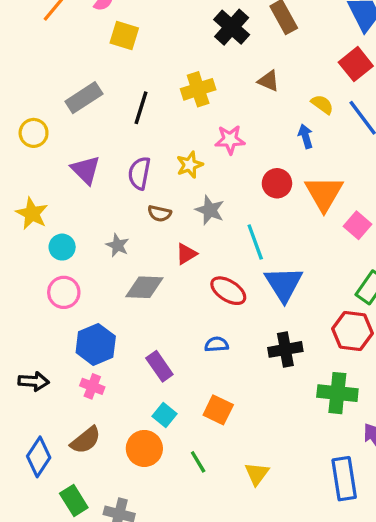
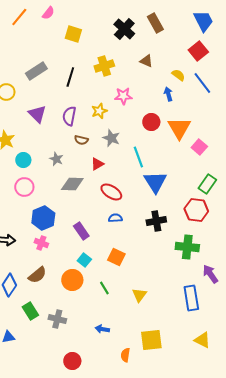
yellow square: (124, 36) -> (73, 34), moved
red ellipse: (228, 291) -> (111, 192), moved

